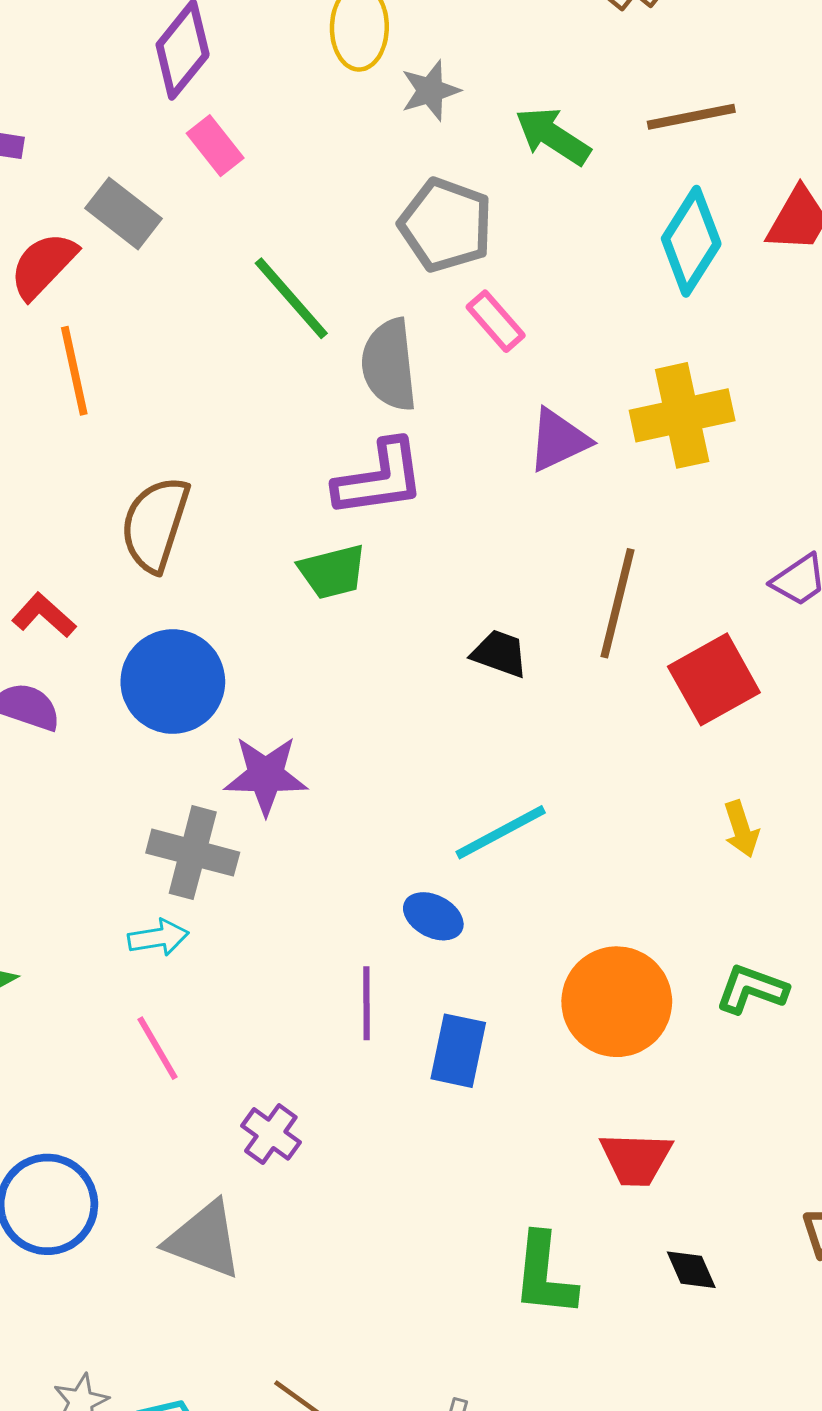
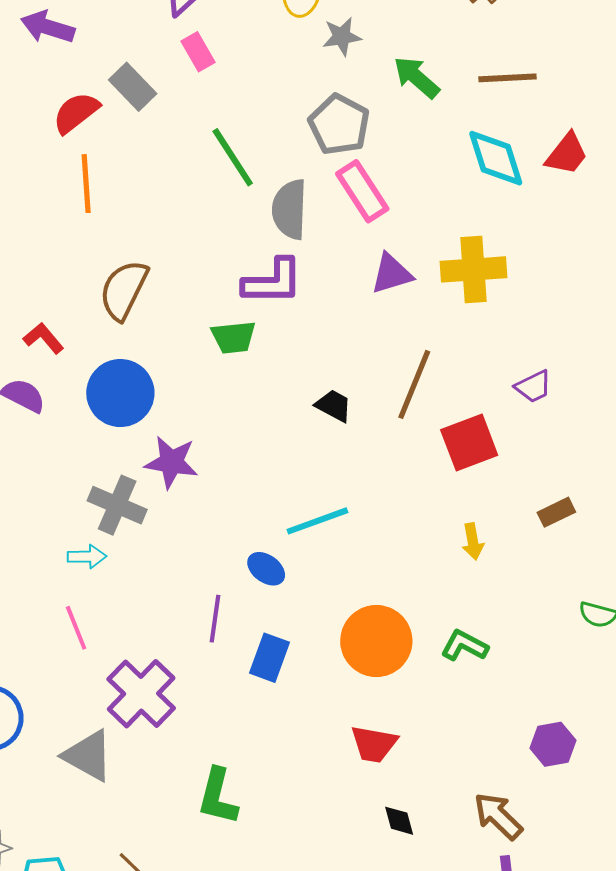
cyan diamond: (691, 241) -> (496, 158), turned -58
pink rectangle: (496, 321) -> (362, 191), size x1.5
purple cross: (271, 1134) -> (141, 694), size x1.8
green L-shape: (544, 1275) -> (218, 797), moved

